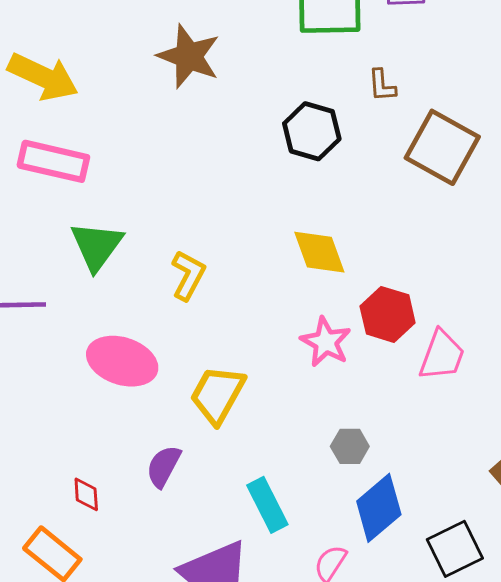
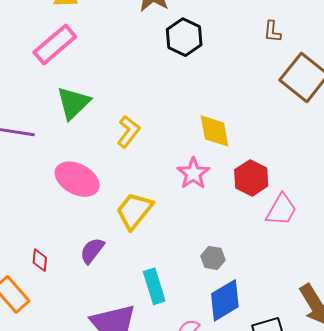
black hexagon: (312, 131) -> (184, 37), moved
pink rectangle: (53, 161) -> (55, 44), turned -63
pink star: (326, 342) -> (193, 173), moved

